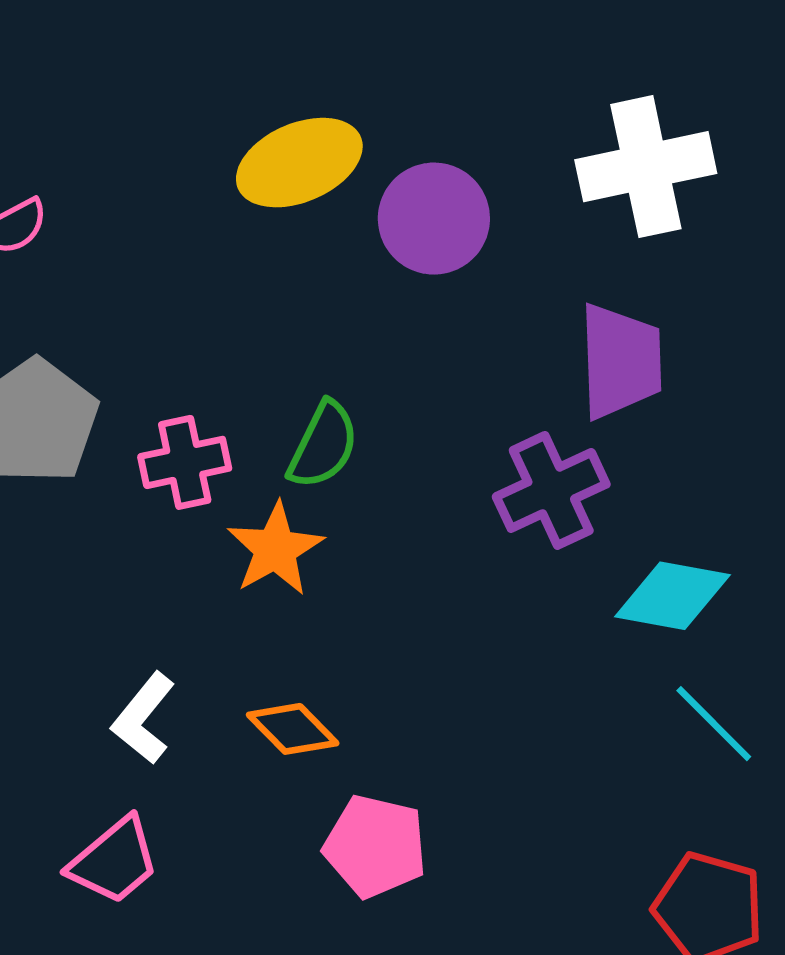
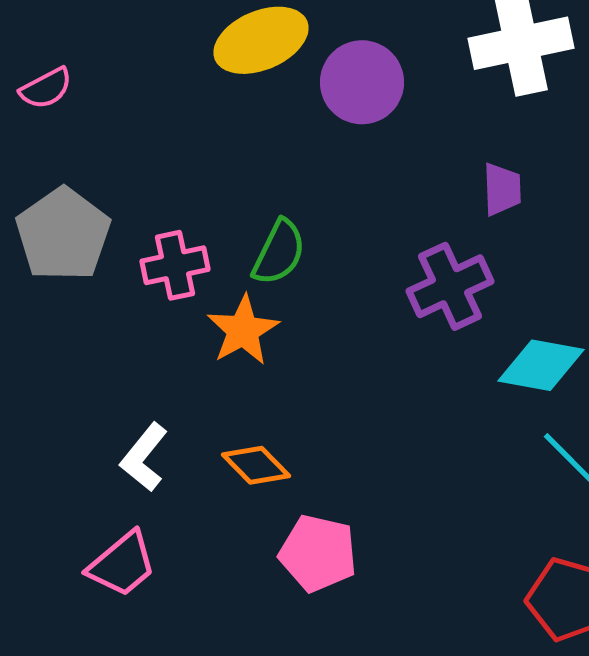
purple trapezoid: (620, 361) -> (502, 189), size x0.6

